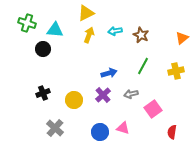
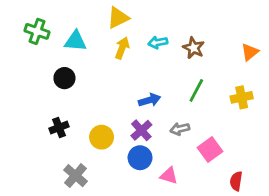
black circle: (43, 49) -> (64, 78), moved
blue circle: (100, 132) -> (140, 158), moved

